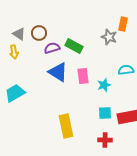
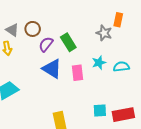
green rectangle: (74, 46) -> (68, 42), turned 30
purple semicircle: (52, 48) -> (46, 44), turned -35
cyan star: (104, 85) -> (99, 63), moved

